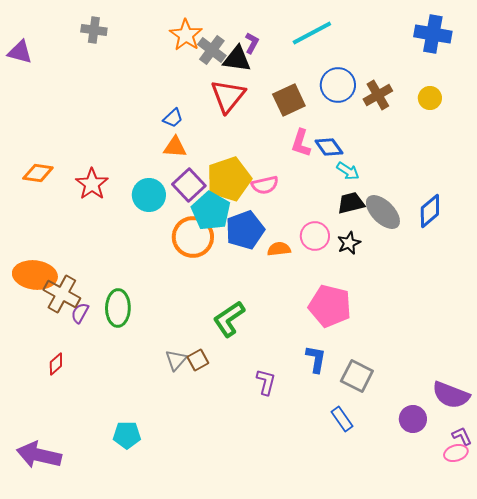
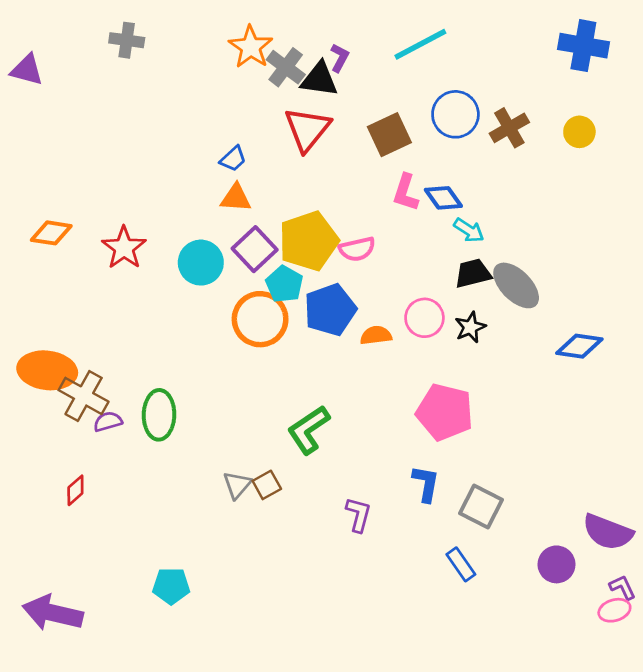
cyan pentagon: (211, 211) -> (284, 284), size x0.7
blue diamond: (430, 211) -> (579, 346), moved, turned 48
purple semicircle: (80, 313) -> (108, 422), turned 45

